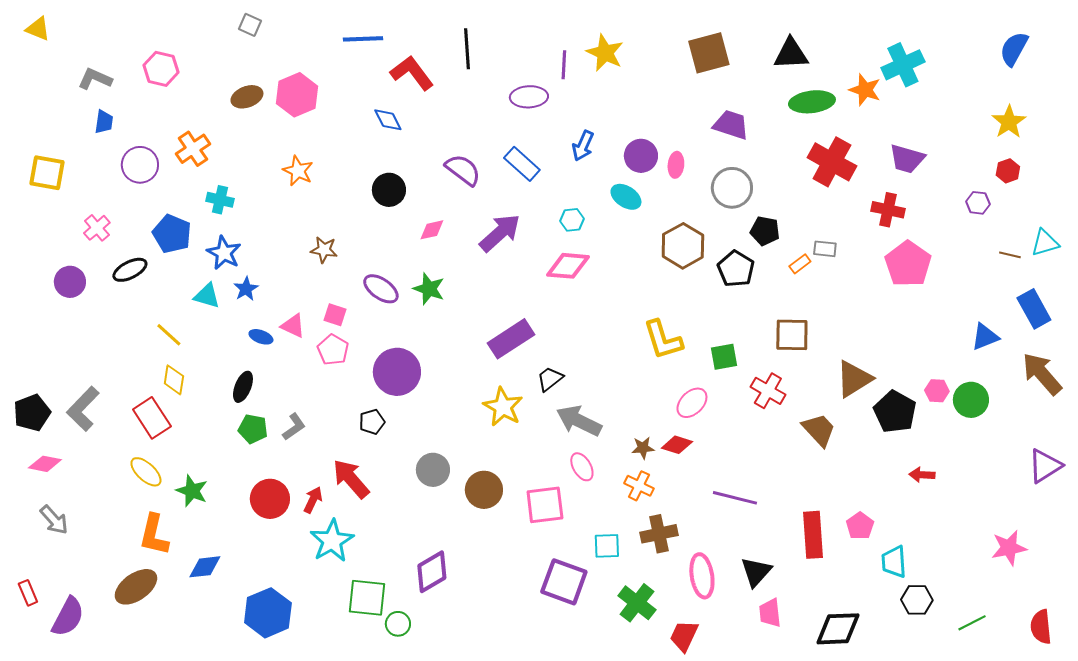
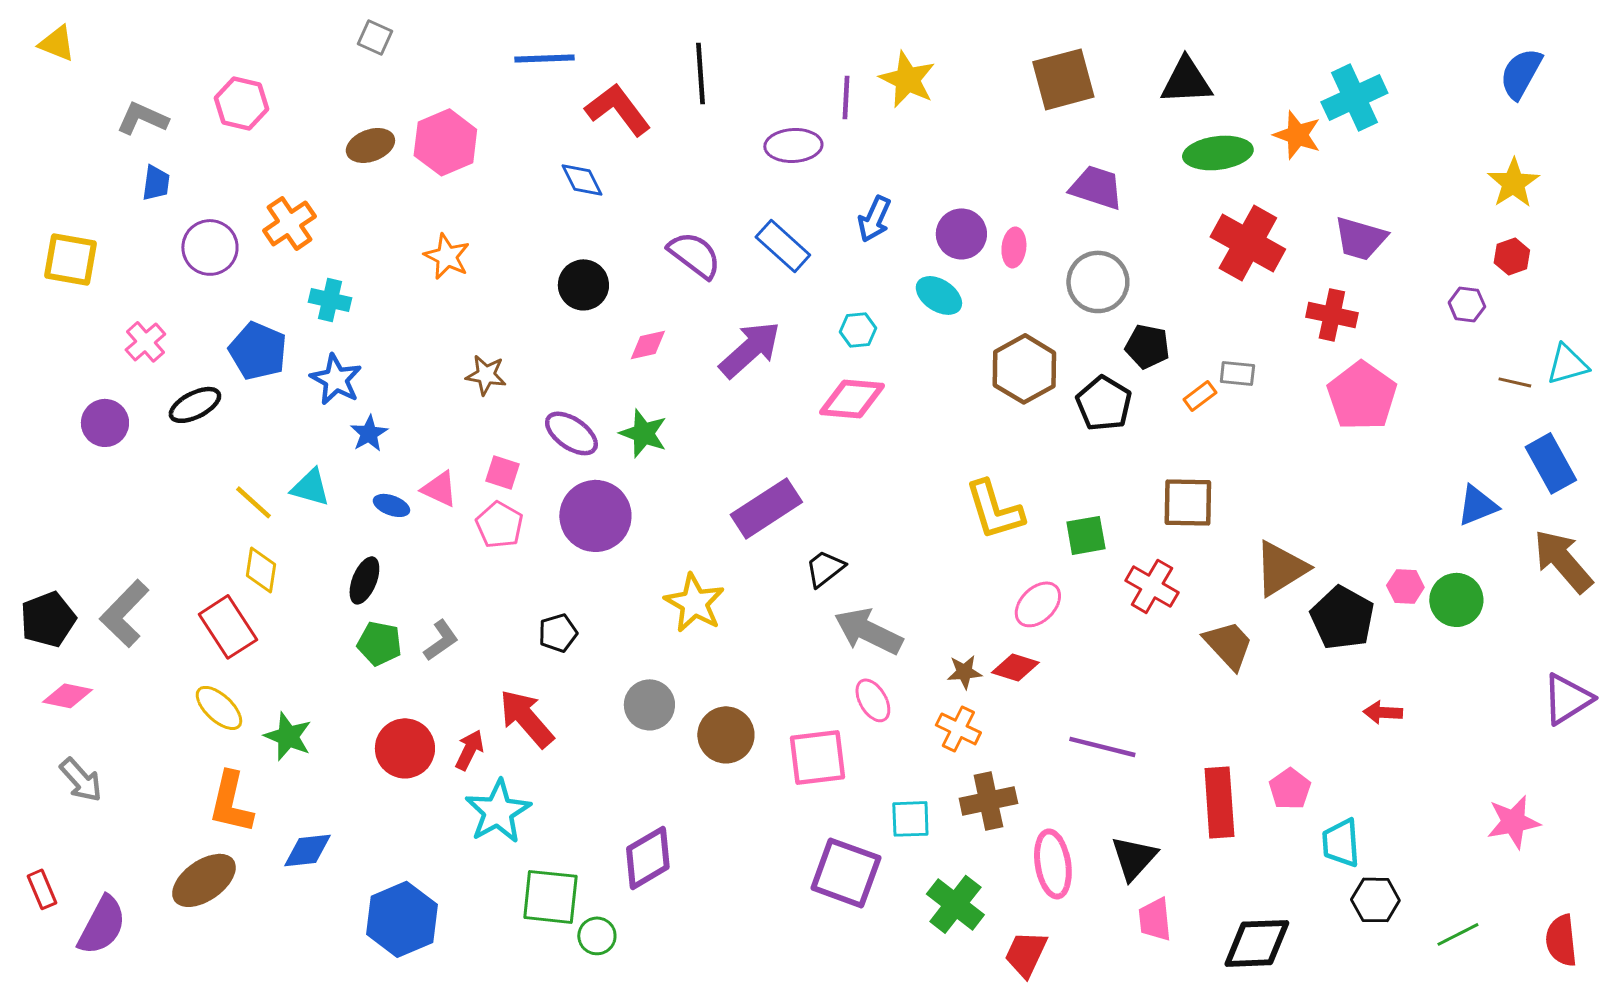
cyan triangle: (207, 296) -> (310, 487), moved
purple circle: (397, 372) -> (595, 516), moved
yellow star: (503, 407) -> (694, 603), moved

